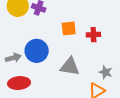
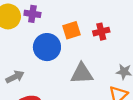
blue circle: (37, 51) -> (47, 47), moved

